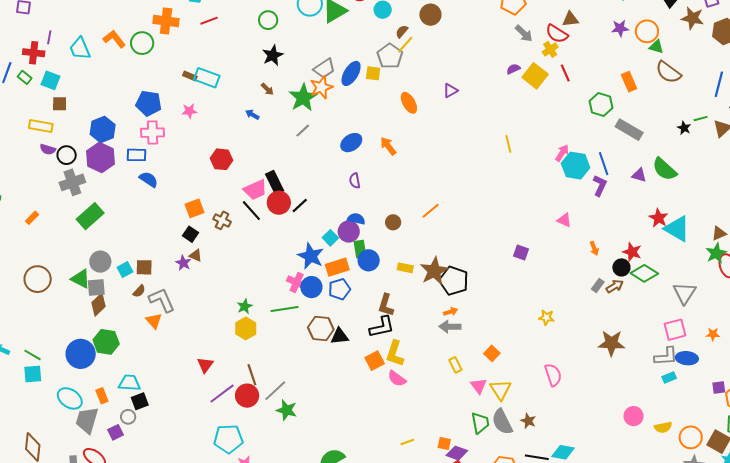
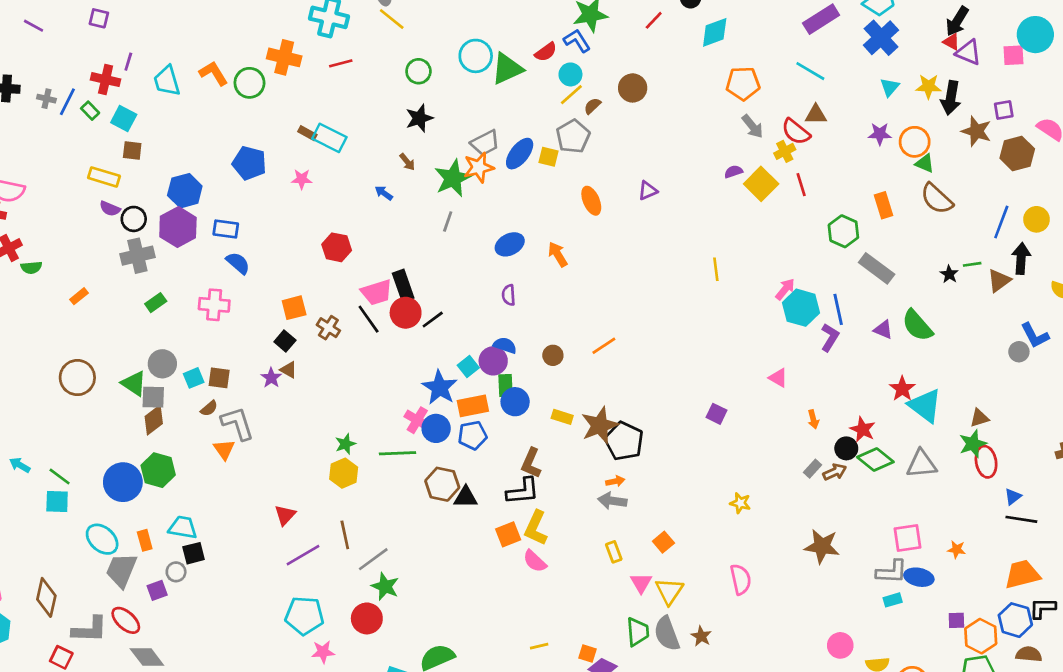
yellow line: (405, 45) -> (571, 95), moved
gray line: (303, 131) -> (448, 222), turned -35
pink cross: (153, 133) -> (214, 305), moved
green rectangle: (90, 216) -> (156, 303), size x0.6
gray triangle: (685, 293) -> (922, 464), moved, turned 45
red circle: (247, 396) -> (367, 618), moved

